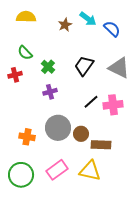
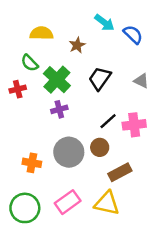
yellow semicircle: (26, 17) -> (41, 33), moved
brown star: (65, 25) -> (77, 45), moved
green cross: (48, 67) -> (57, 80), size x1.6
gray triangle: (119, 68) -> (141, 81), size x0.6
brown circle: (81, 134) -> (100, 147), moved
brown rectangle: (101, 145) -> (120, 172), turned -30

